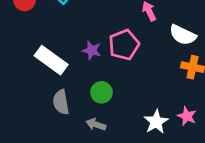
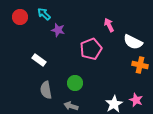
purple star: (92, 50) -> (58, 30), moved
white rectangle: (51, 60) -> (39, 60), size x0.6

